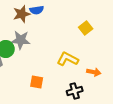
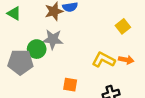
orange arrow: (94, 72) -> (126, 60), moved

